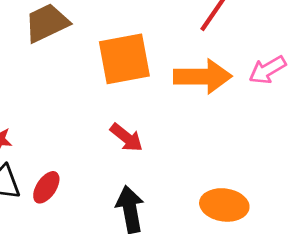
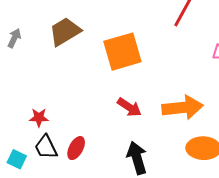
orange arrow: (203, 76) -> (183, 108), moved

